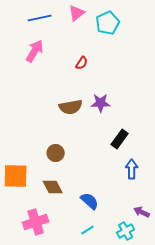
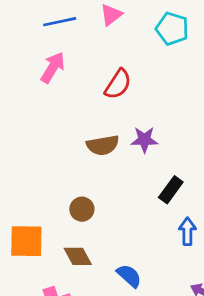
cyan pentagon: (108, 23) -> (172, 29), moved, turned -30
red semicircle: (82, 63) -> (118, 84), size x1.6

